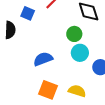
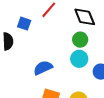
green circle: (74, 34) -> (80, 40), moved

